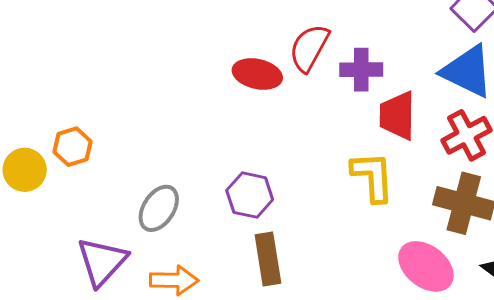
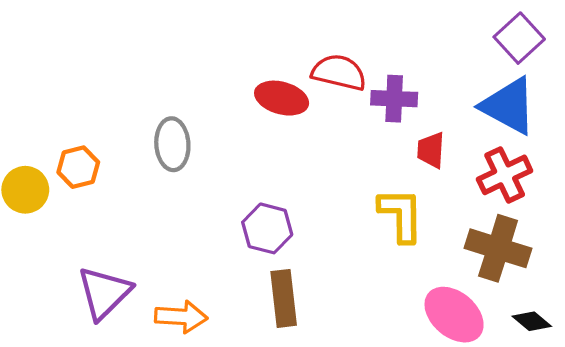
red semicircle: (309, 48) -> (339, 72), turned 72
red trapezoid: (397, 116) -> (431, 150), size x0.7
gray ellipse: (159, 208) -> (172, 144), moved, turned -39

